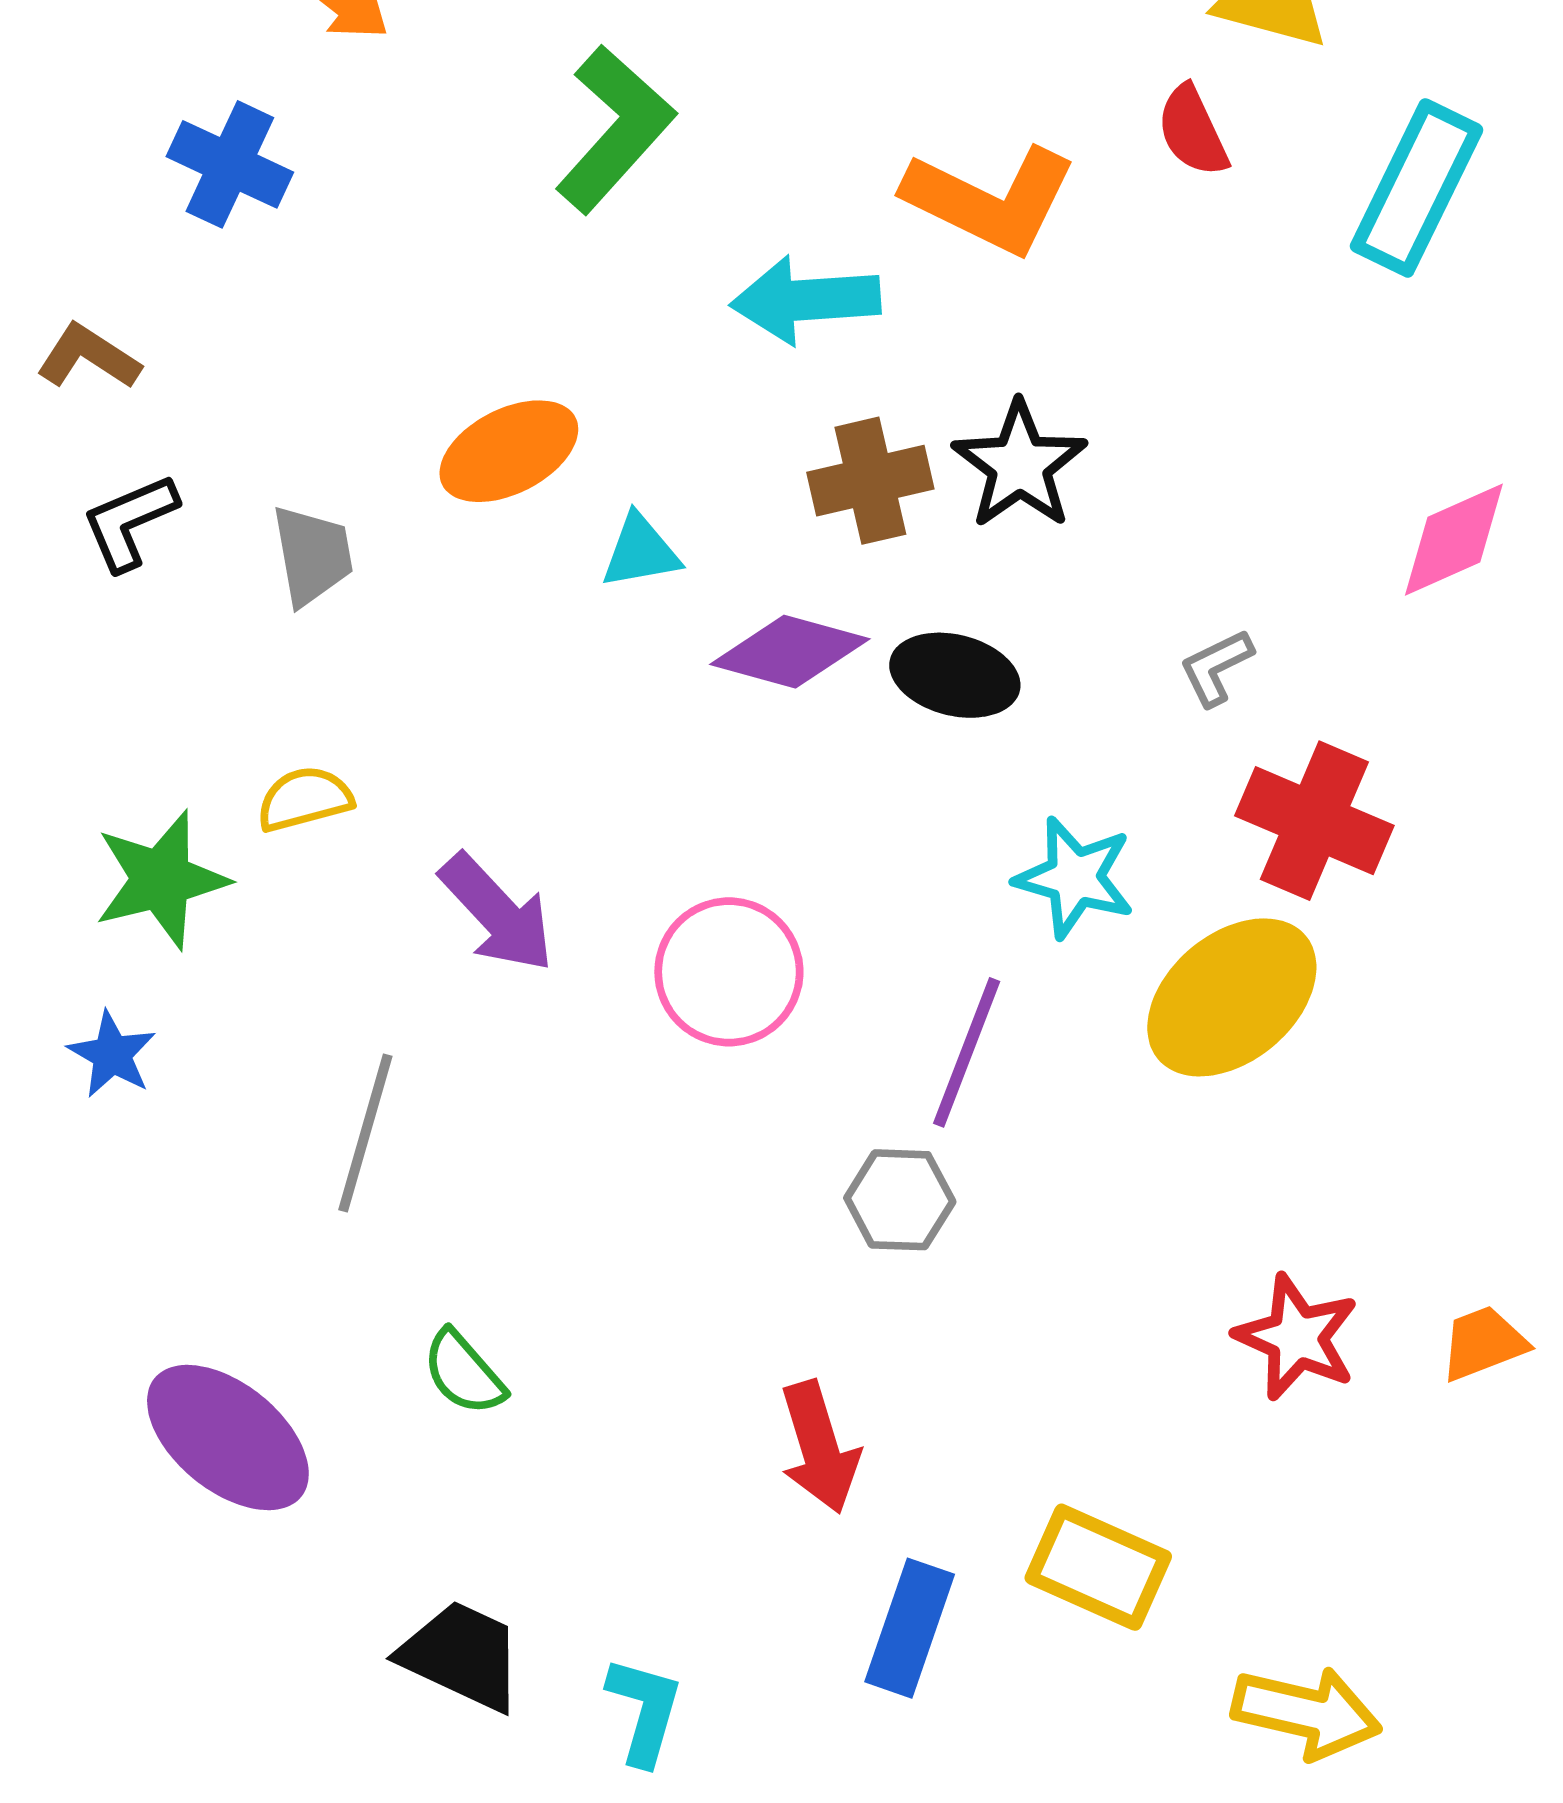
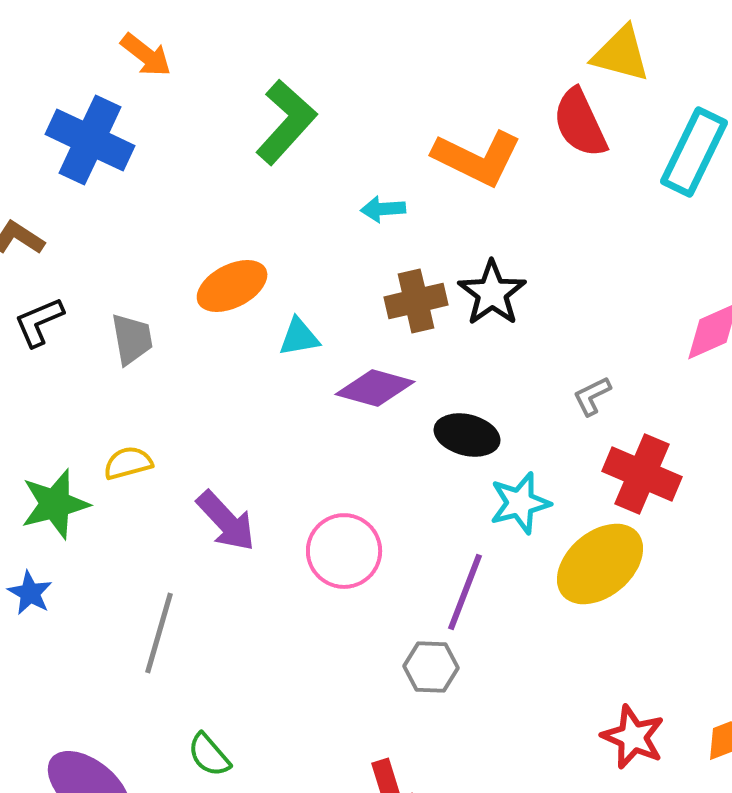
red semicircle: (1193, 131) -> (580, 123), size x1.5
blue cross: (230, 164) -> (90, 140), size x1.4
cyan arrow: (806, 300) -> (383, 209), size x0.6
black ellipse: (955, 675) -> (467, 435), moved
cyan star: (1075, 878) -> (520, 503), turned -30

